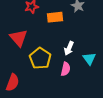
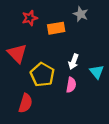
red semicircle: (13, 83) -> (25, 103), moved

